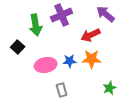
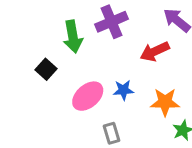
orange star: (92, 59) -> (165, 102), moved
pink ellipse: (46, 65) -> (88, 96), turned -30

